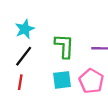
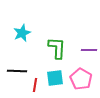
black line: (24, 56) -> (17, 71), moved, turned 54
red line: (20, 82) -> (35, 85), moved

